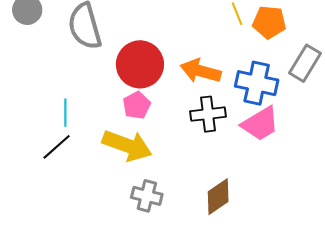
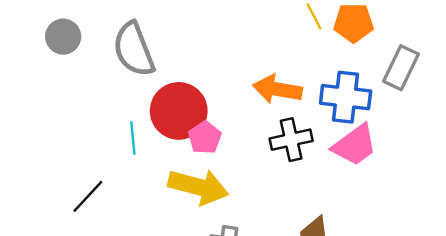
red circle: (140, 64) -> (179, 111), moved
cyan line: (65, 113) -> (133, 138), moved
black line: (57, 147) -> (88, 196), moved

